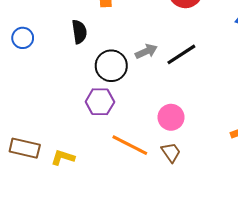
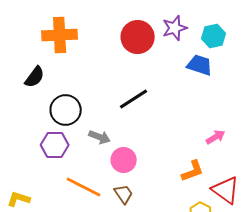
black semicircle: (79, 32) -> (35, 77), turned 45
gray arrow: (146, 51) -> (100, 137), moved, turned 45

